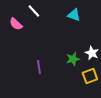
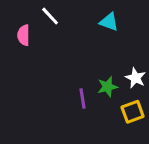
pink semicircle: (16, 24) -> (24, 35), turned 48
purple line: (39, 67) -> (82, 99), moved

